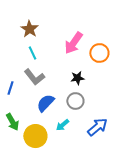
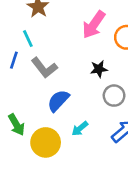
cyan line: (32, 53) -> (28, 39), moved
blue line: (10, 88) -> (14, 60), moved
gray circle: (75, 101) -> (114, 96), moved

